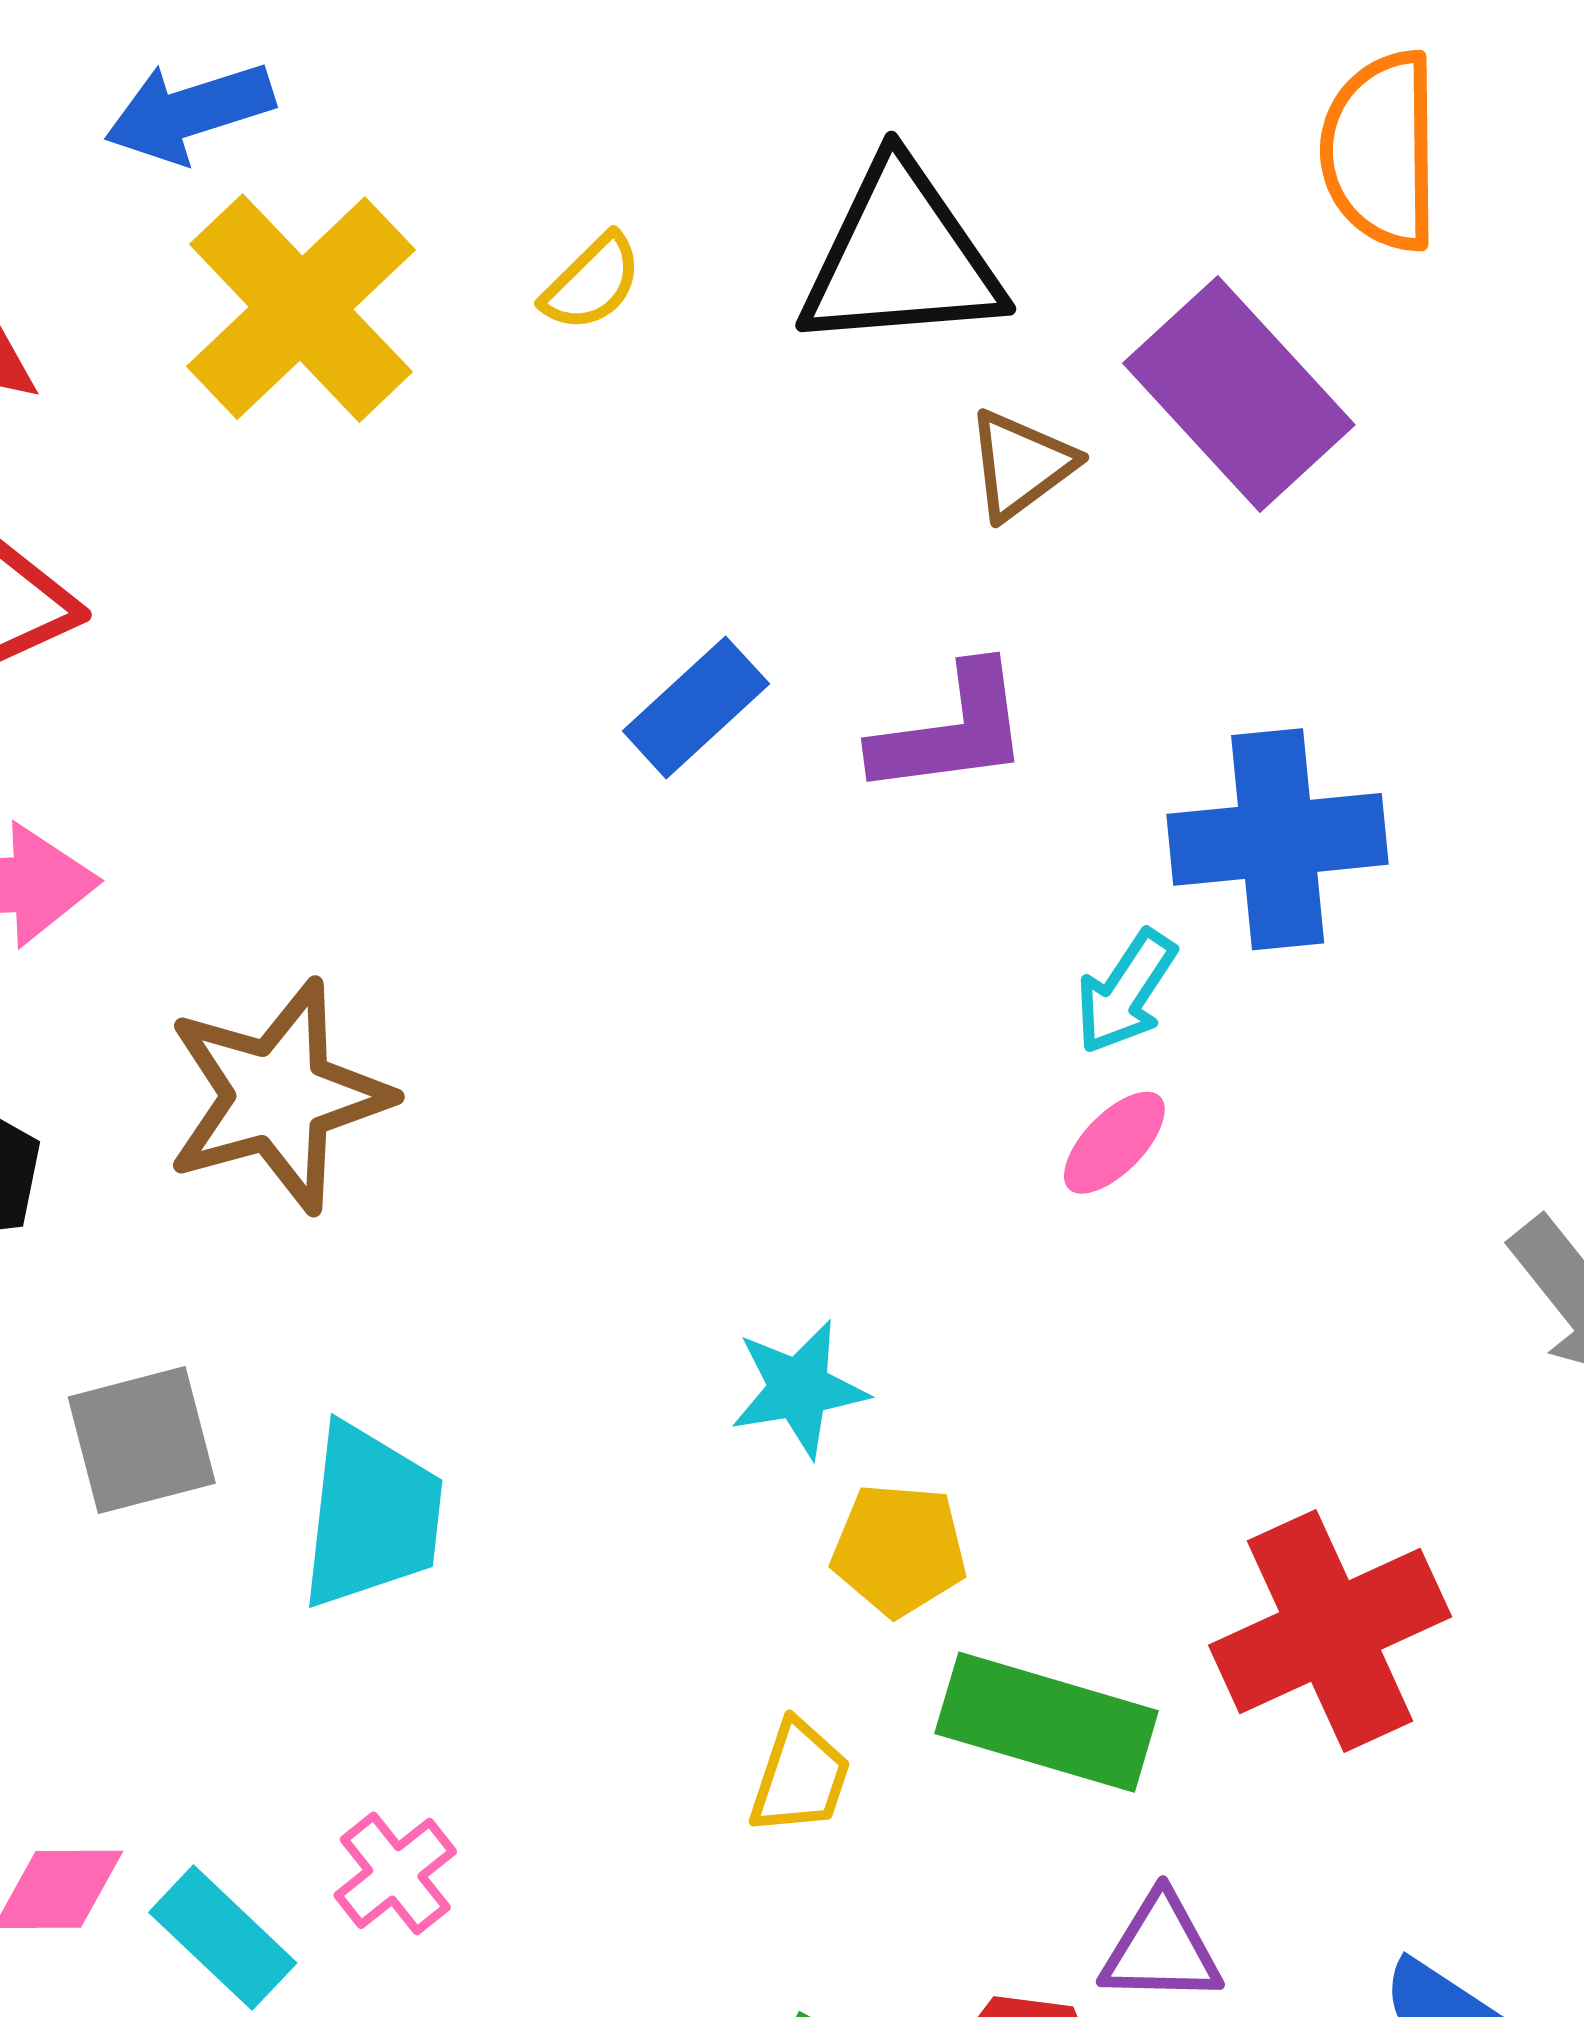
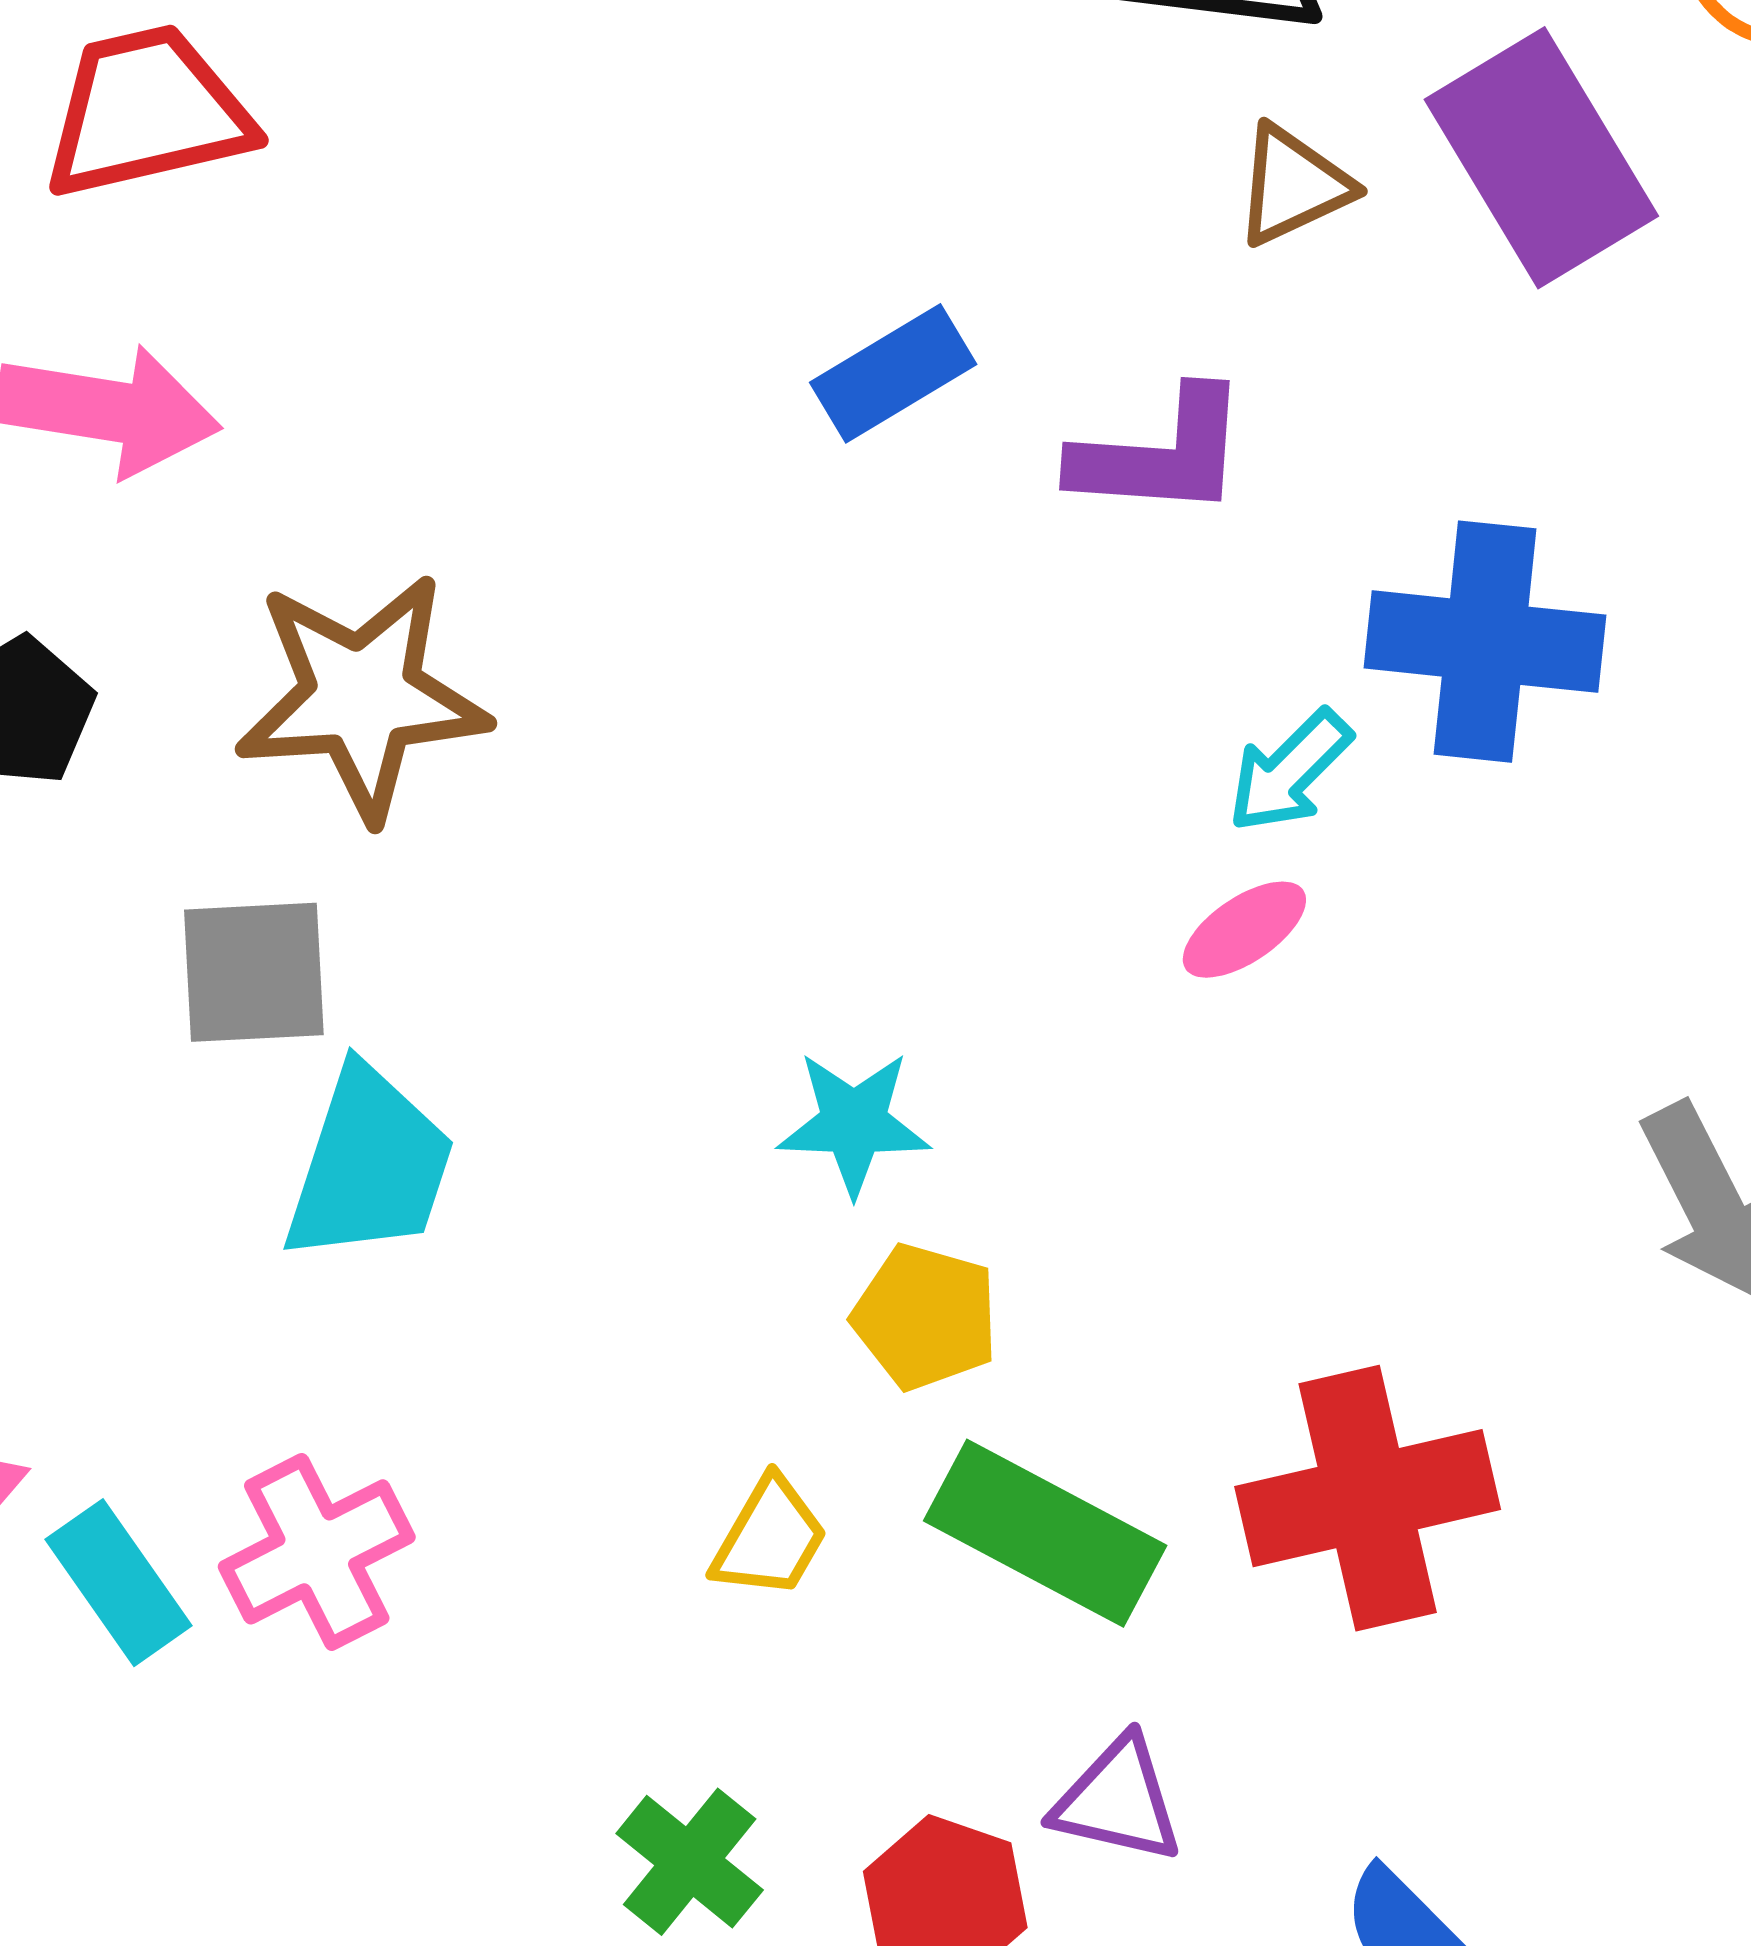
gray square: (142, 1440) -> (254, 972), moved
pink cross: (395, 1873) -> (317, 1552), size x1.4

